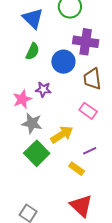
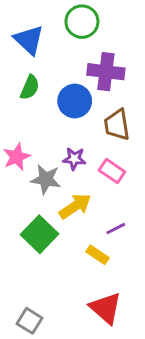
purple star: (43, 89) -> (74, 159), moved
gray star: (32, 123) -> (46, 179), moved

